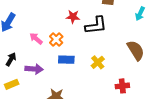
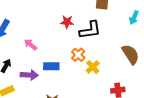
orange cross: (56, 40) -> (78, 55), moved
blue rectangle: (66, 60) -> (51, 66), moved

